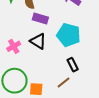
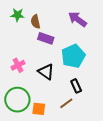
cyan pentagon: (69, 35) -> (73, 56), turned 30
black triangle: (38, 41) -> (46, 72), moved

